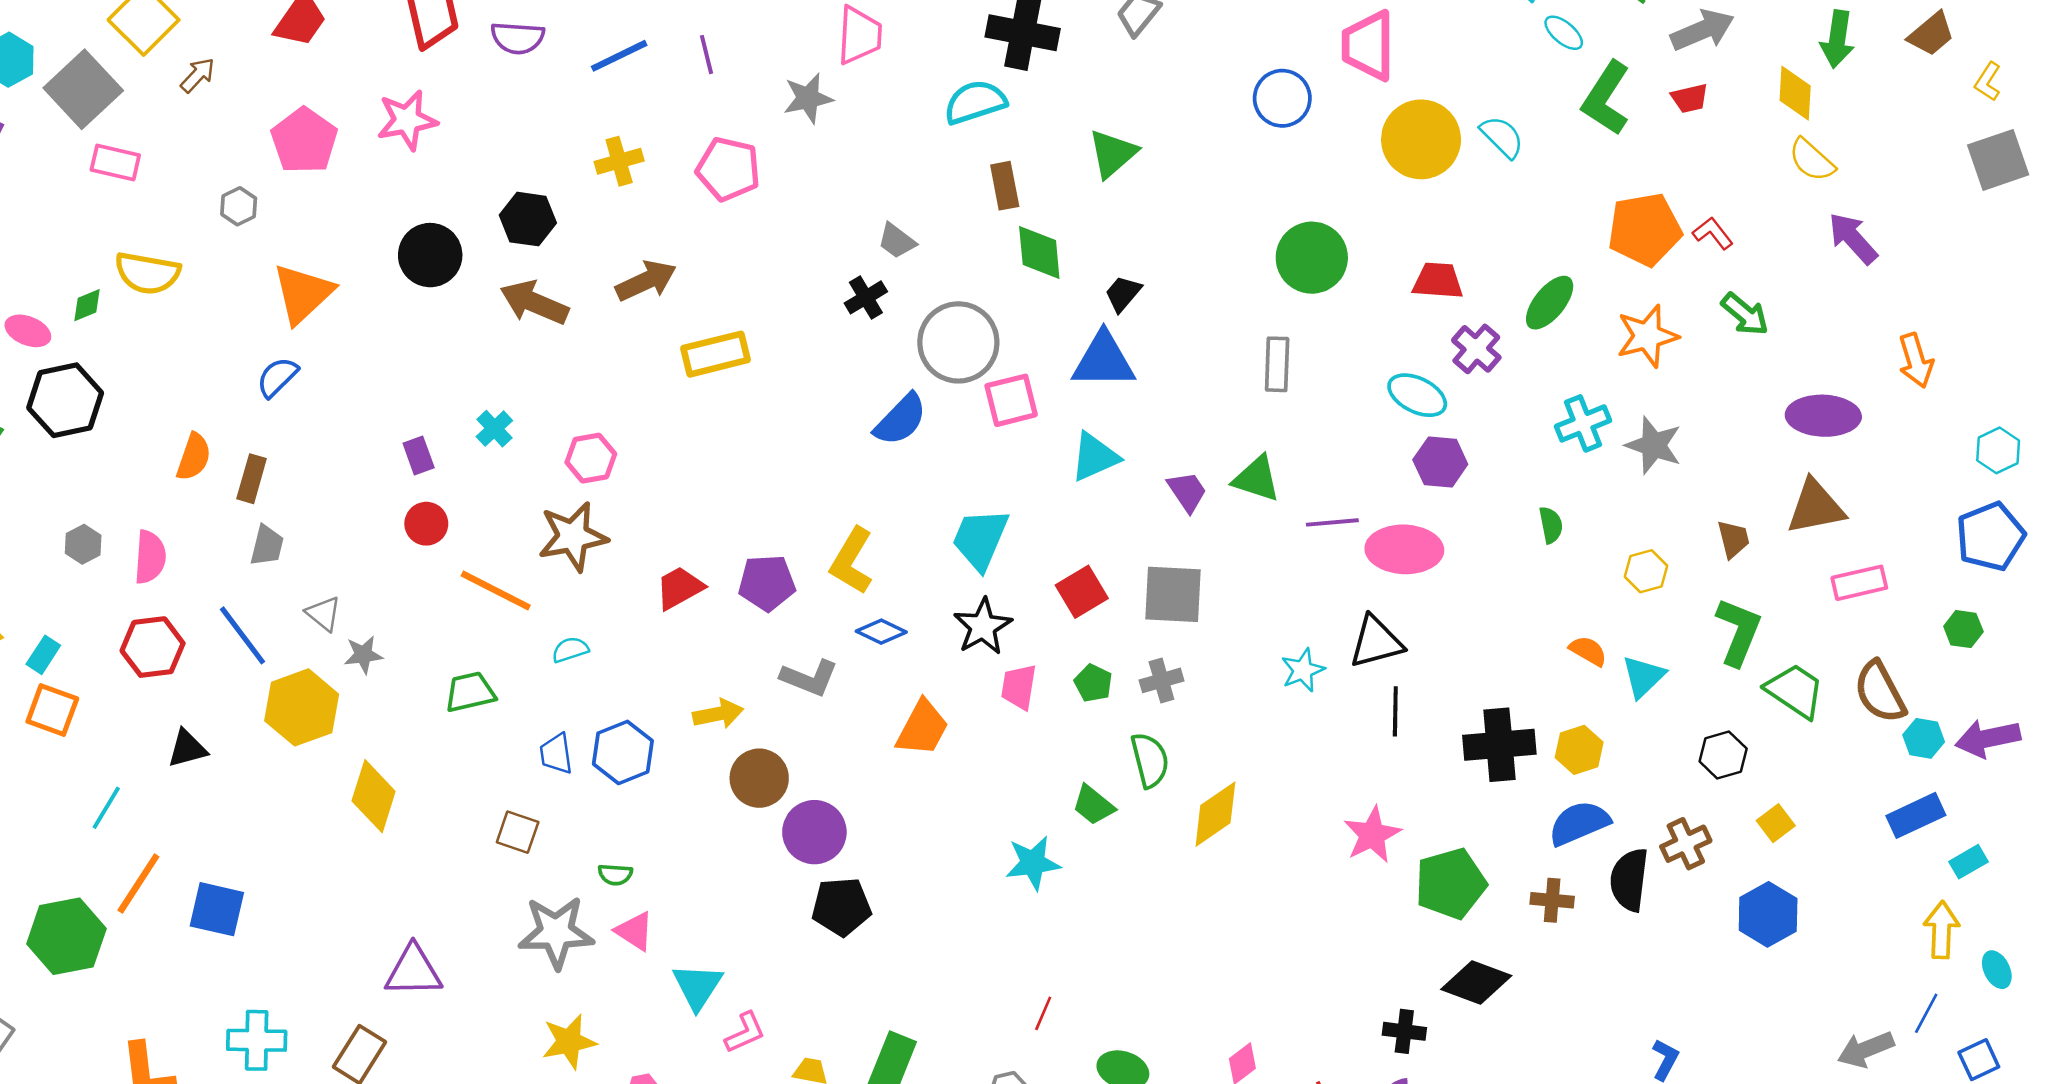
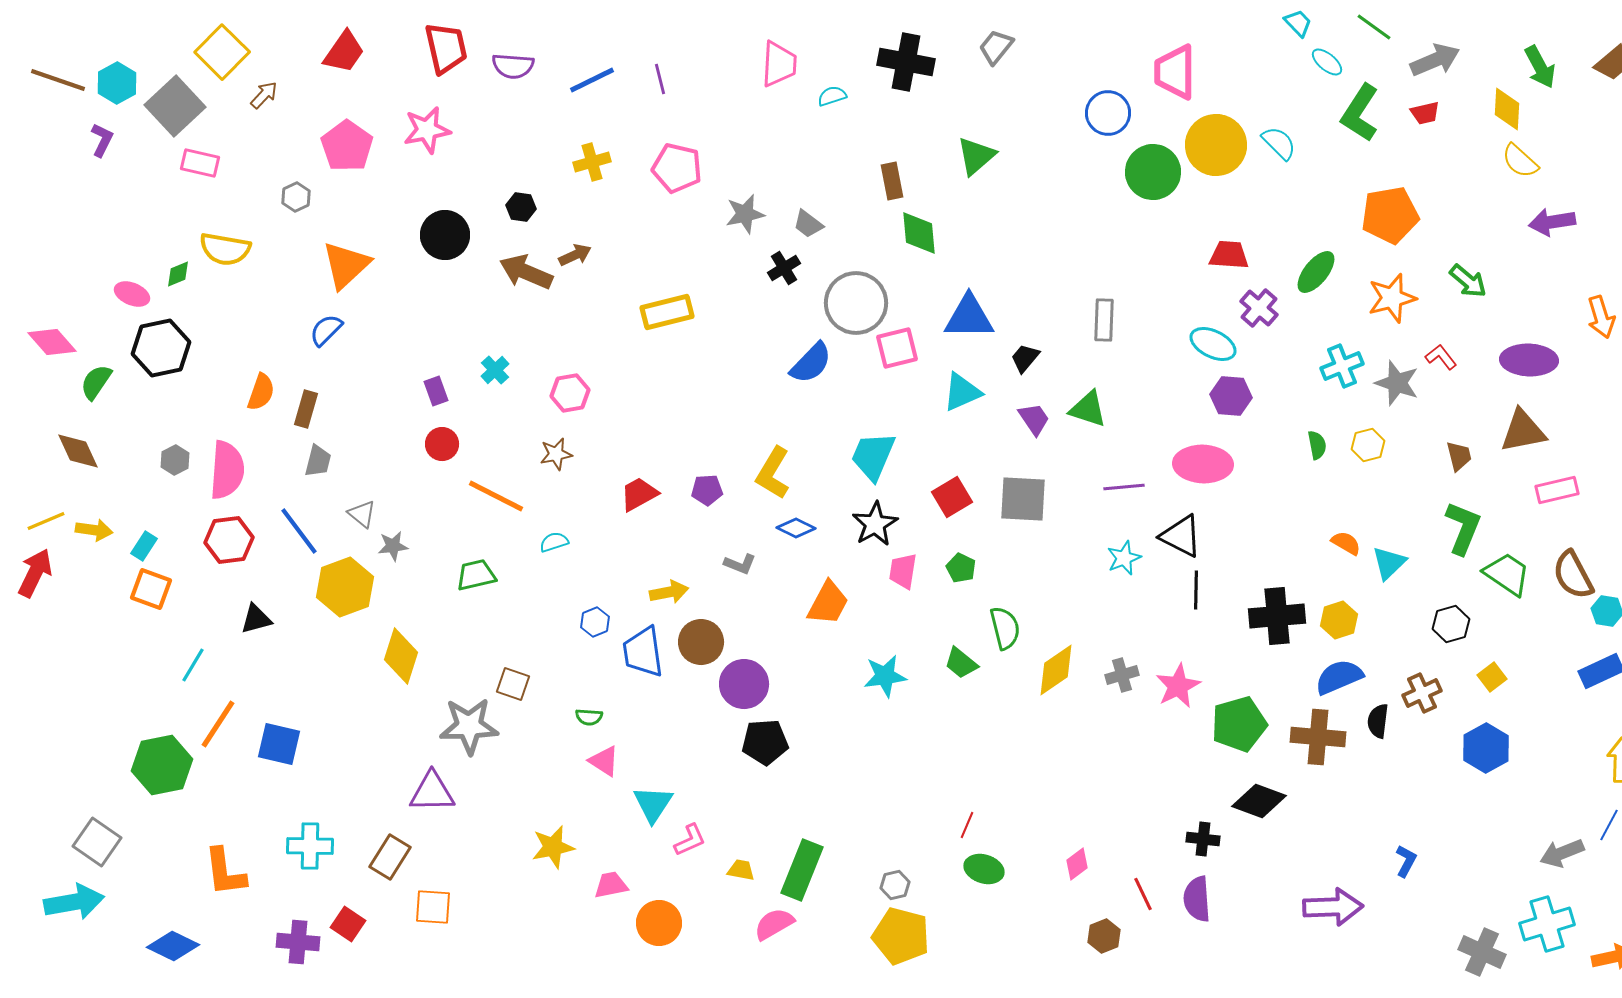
green arrow: (1837, 39) -> (1540, 67), turned -36
gray star: (808, 98) -> (745, 214), moved
cyan semicircle: (975, 102) -> (832, 96), moved, size x0.6
black hexagon: (528, 219) -> (521, 207), size x0.7
red L-shape: (1713, 233) -> (1441, 357), moved
purple arrow: (1853, 238) -> (1552, 222), turned -57
green circle: (1312, 258) -> (1153, 172), moved
brown arrow: (646, 281) -> (575, 255), moved, size x0.7
black trapezoid: (1123, 294) -> (1025, 358), moved
purple line: (1332, 522) -> (1124, 487), moved
brown star: (573, 537) -> (556, 454), size x0.6
pink semicircle: (150, 557) -> (227, 470), size x1.4
yellow hexagon: (1646, 571) -> (1368, 445), moved
purple pentagon: (767, 583) -> (707, 490), size x0.7
black triangle: (1376, 642) -> (1181, 536), turned 42
gray L-shape: (809, 678) -> (740, 564), size x0.7
gray cross: (1161, 680) -> (1122, 675), moved
blue hexagon: (623, 752) -> (595, 622), size x0.6
blue trapezoid: (556, 754) -> (643, 652), moved, size x1.6
cyan star: (1033, 863) -> (885, 676), moved
black semicircle: (1629, 880) -> (1378, 721), size x0.7
brown cross: (1552, 900) -> (1318, 737), size x1.6
gray star: (556, 932) -> (469, 726), moved
red line: (1043, 1013) -> (967, 825), moved

